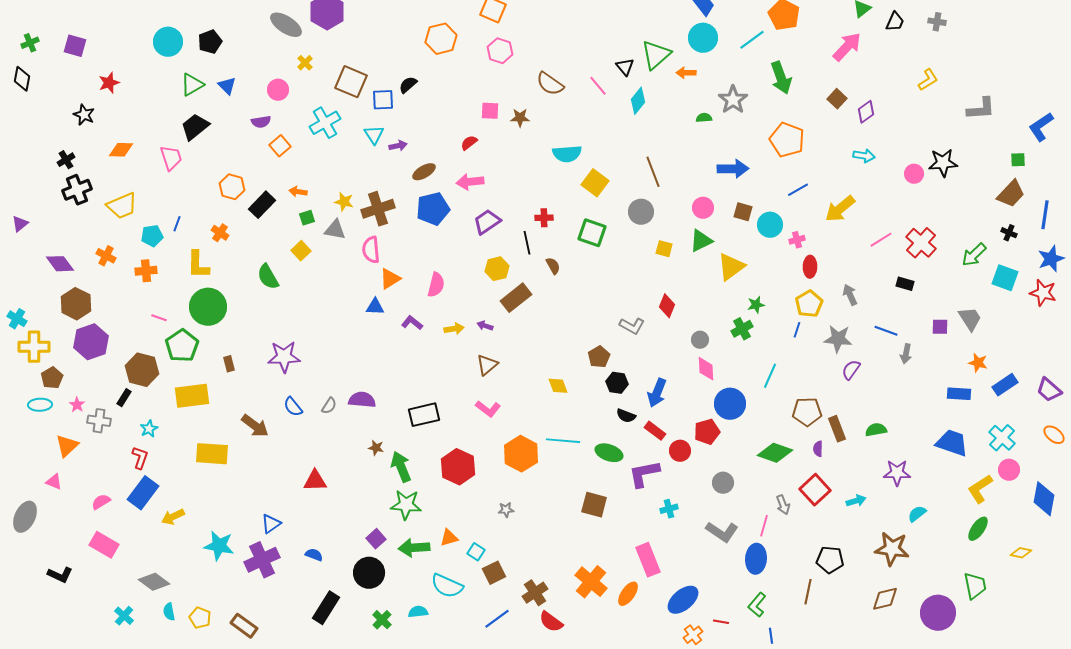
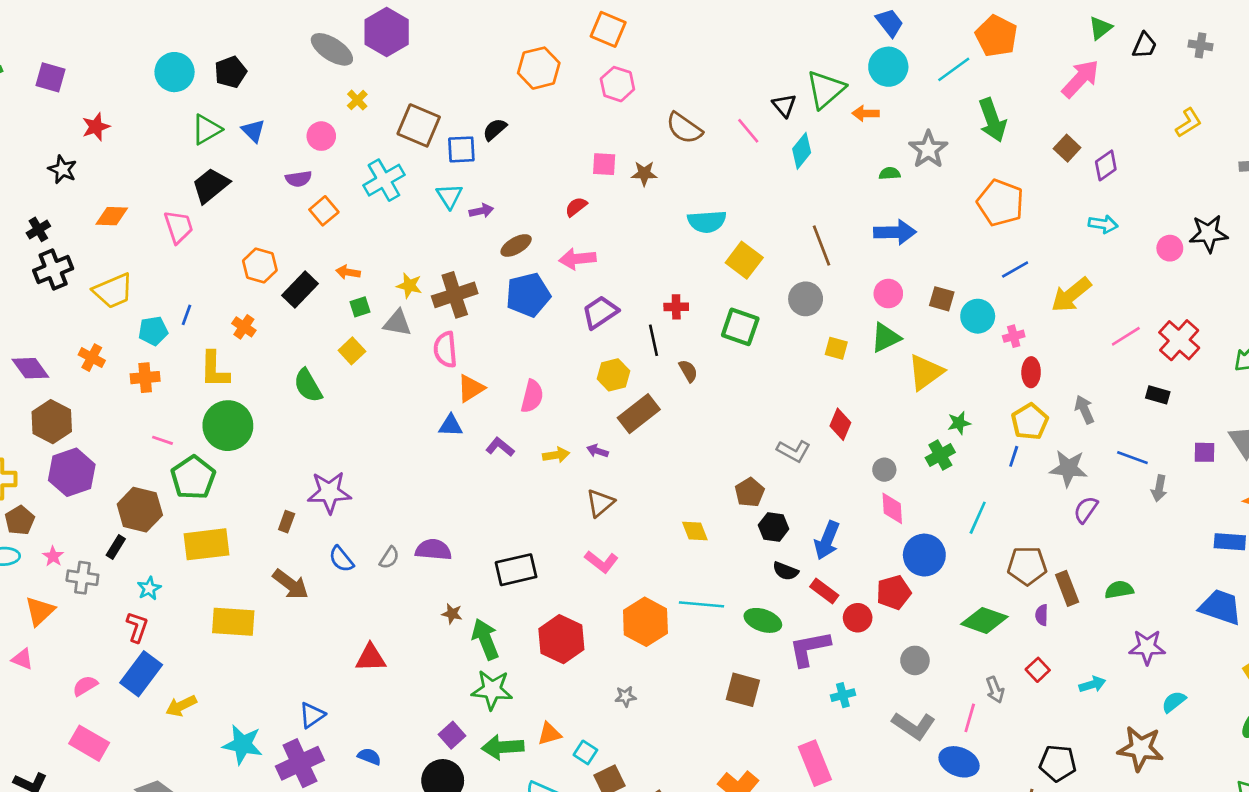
blue arrow: (733, 169) -> (895, 232), moved
brown rectangle: (229, 364) -> (287, 522), moved, turned 35
red square: (815, 490) -> (1038, 670), size x0.6
blue ellipse: (756, 559) -> (959, 762), turned -72

